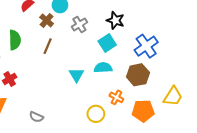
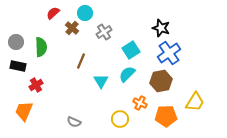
black star: (115, 20) -> (161, 28), moved
brown line: (48, 46) -> (81, 61), moved
cyan semicircle: (103, 68) -> (127, 74), turned -42
gray semicircle: (36, 117) -> (74, 122), moved

